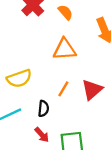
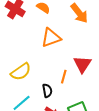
orange line: (63, 89) -> (64, 77), moved

